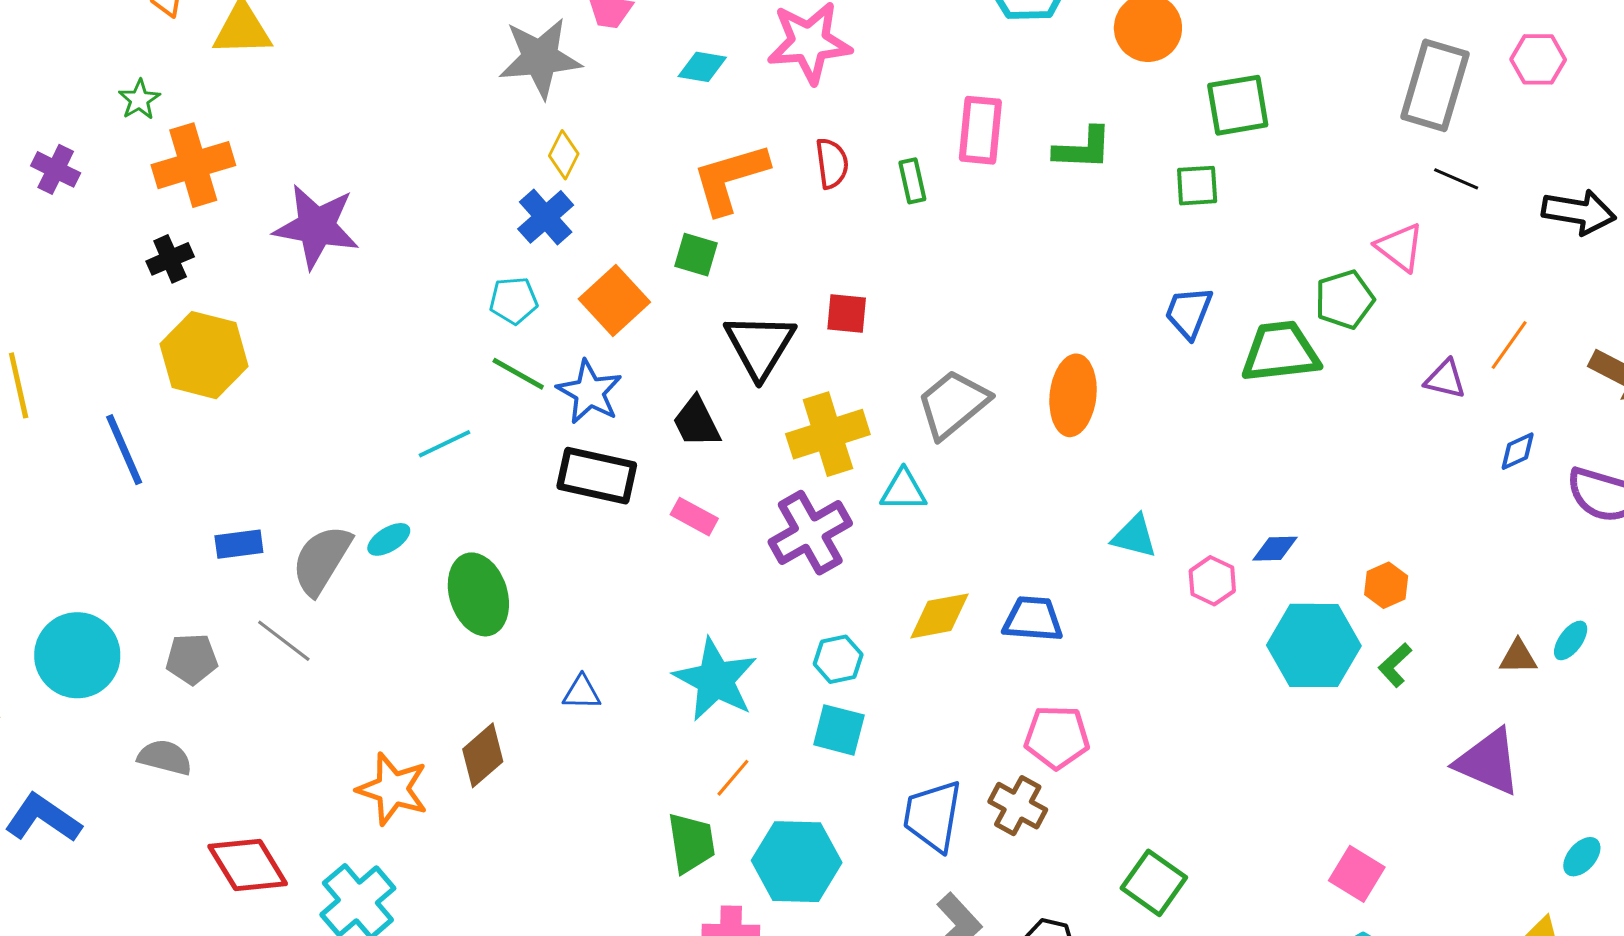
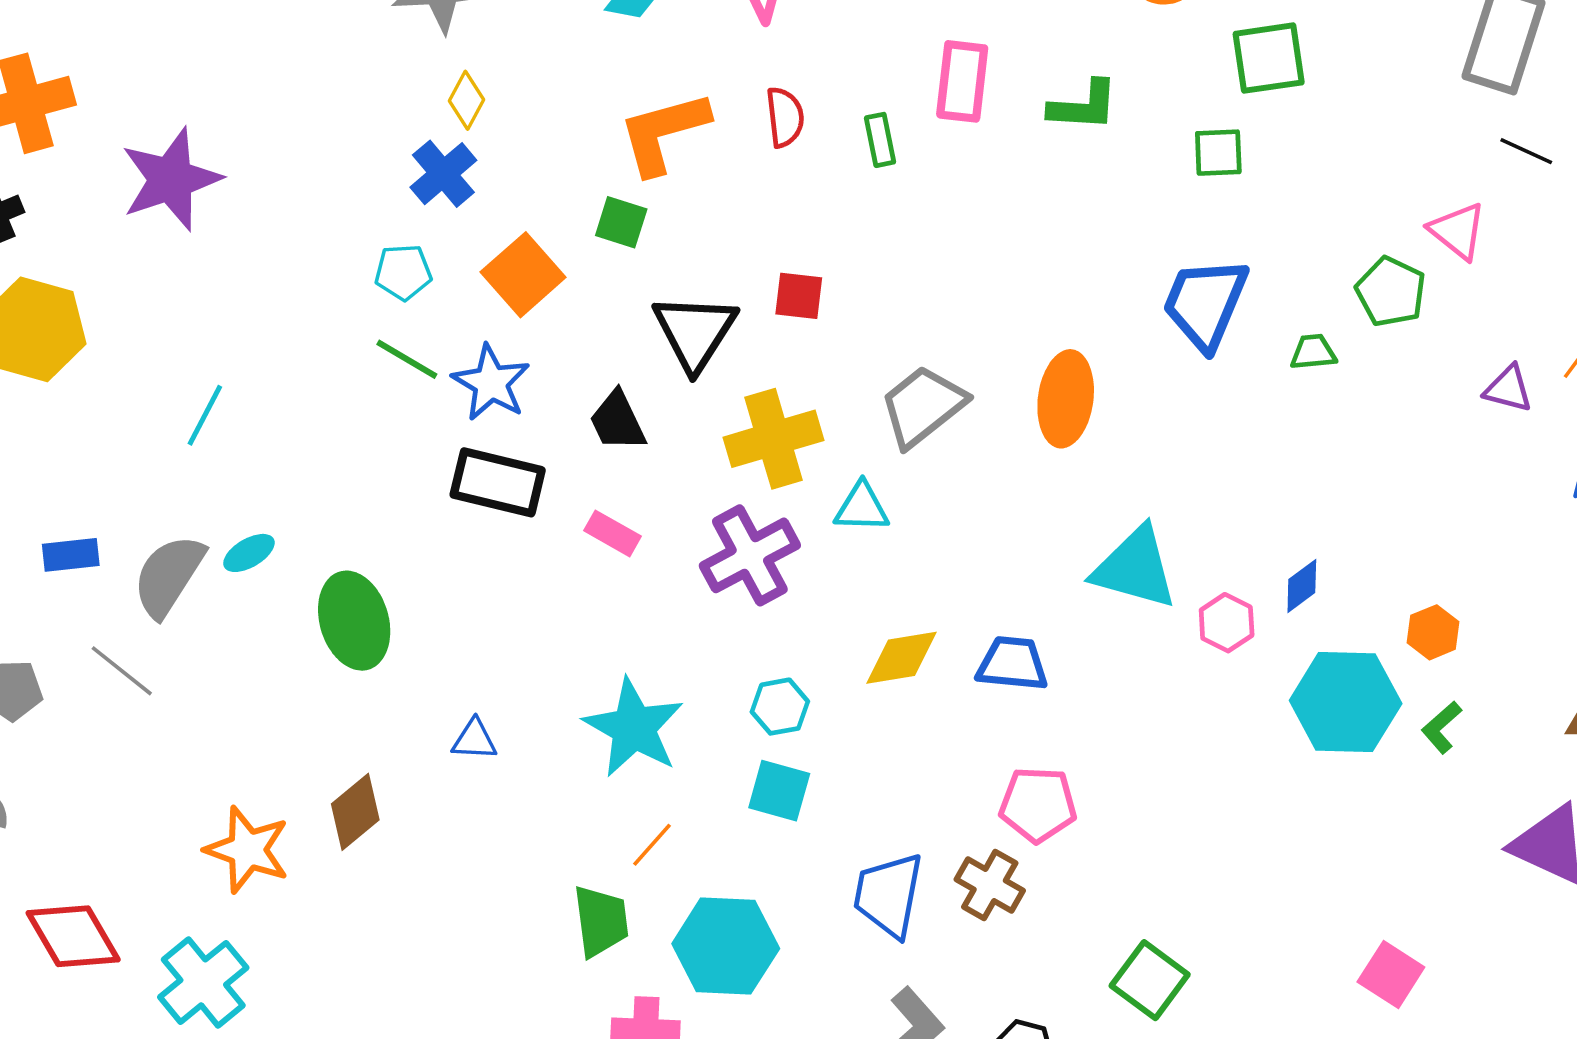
purple star: (316, 226) -> (171, 179), turned -30
green pentagon: (1345, 300) -> (1391, 292), turned -30
blue trapezoid: (1189, 313) -> (1205, 303), size x1.5
green trapezoid: (1280, 352) -> (1313, 352), size x0.5
cyan line: (445, 444) -> (205, 415), moved, turned -38
cyan triangle: (1134, 536) -> (1135, 568), size x1.6
blue diamond: (1275, 549) -> (1302, 586), turned -36

